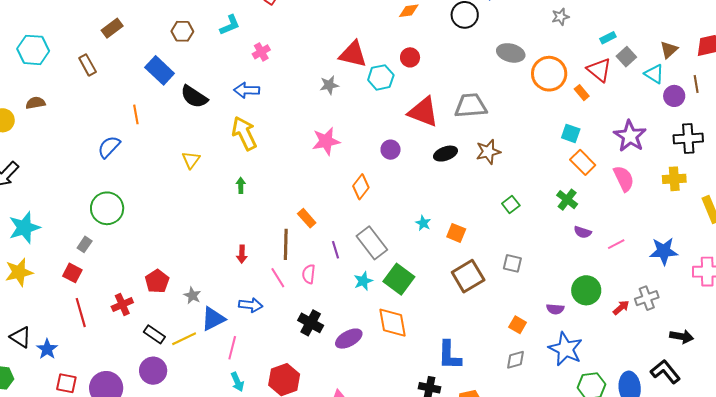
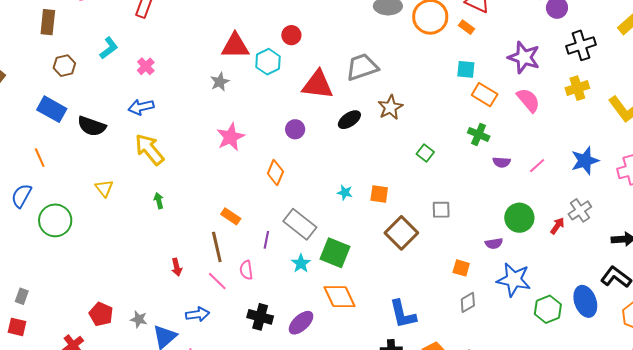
green circle: (107, 208) -> (55, 220), moved
purple line: (335, 250) -> (266, 240), turned 42

